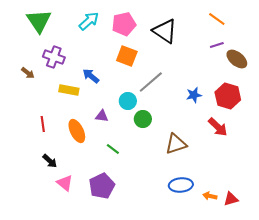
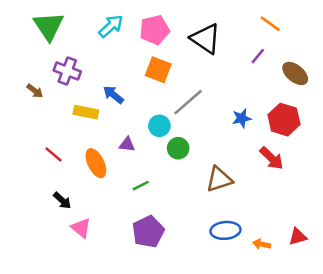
purple line: (217, 45) -> (258, 56), moved, turned -32
red line: (43, 124) -> (54, 154), turned -42
green line: (113, 149) -> (141, 186), turned -64
purple pentagon: (102, 186) -> (148, 232), moved
red triangle: (231, 199) -> (298, 237), moved

